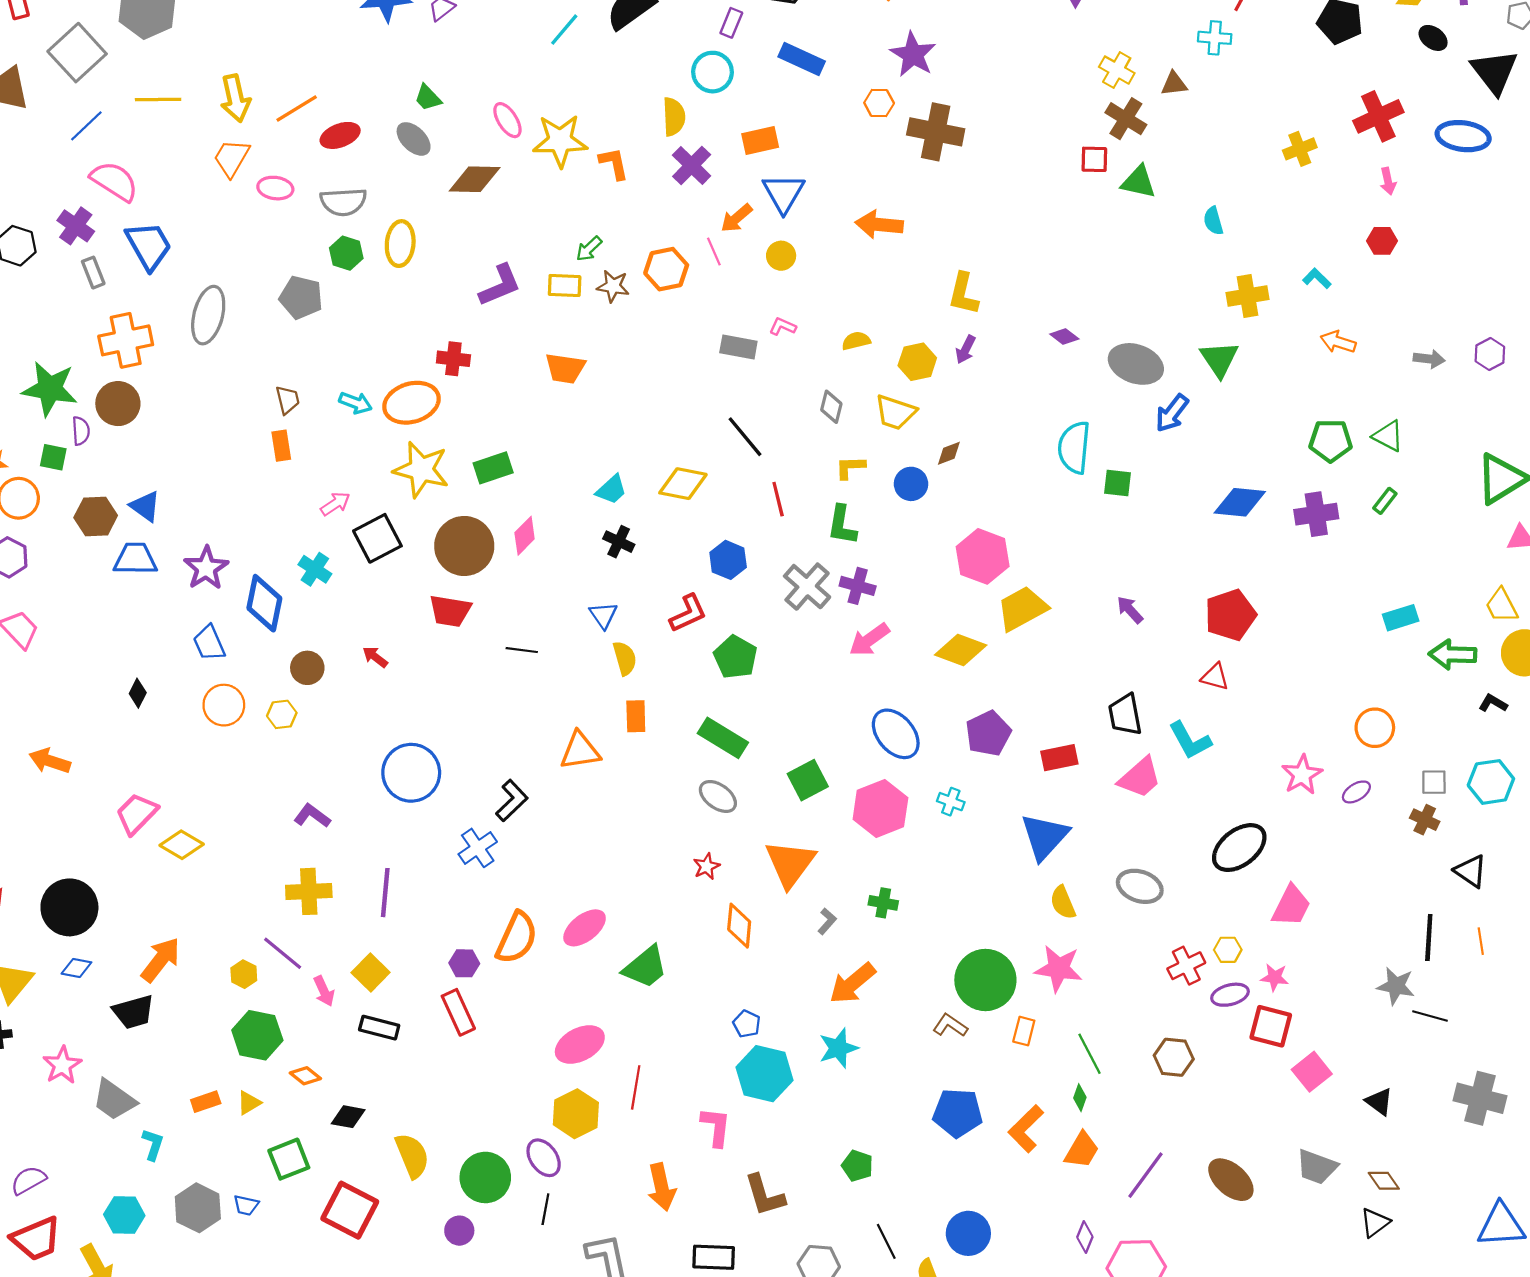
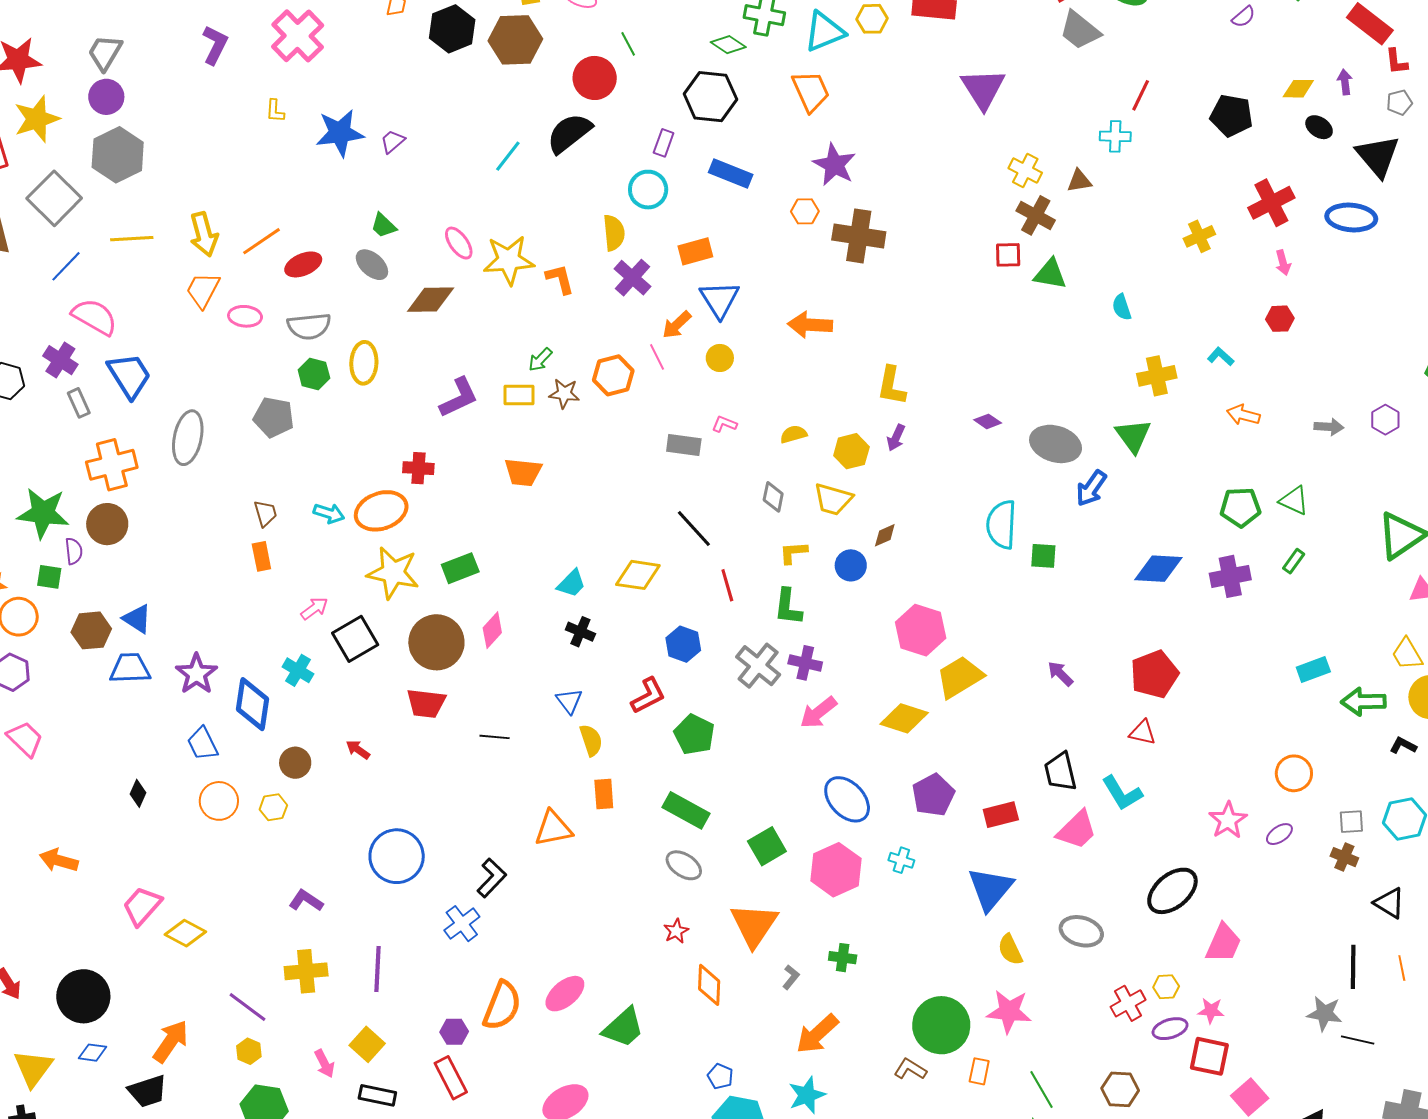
purple line: (283, 953) -> (248, 1007), moved

